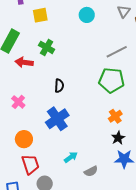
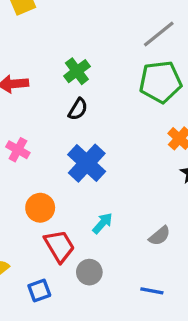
green cross: (47, 47) -> (77, 71), moved, turned 35
black semicircle: (59, 86) -> (78, 109), turned 40
cyan arrow: (71, 157) -> (102, 223), moved

